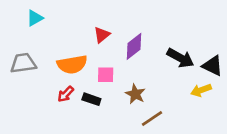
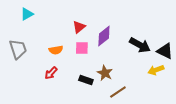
gray trapezoid: (23, 63) -> (18, 49), turned 80
orange semicircle: (72, 64) -> (56, 50), size x0.6
pink square: (106, 75) -> (82, 48), moved
black rectangle: (91, 99) -> (86, 80), moved

